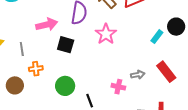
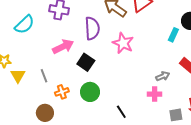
black square: (66, 45) -> (86, 62), turned 30
green circle: (65, 86) -> (90, 92), moved
pink cross: (118, 87) -> (155, 94), moved

